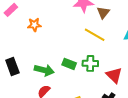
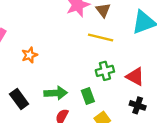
orange star: (34, 25) -> (30, 55), moved
green rectangle: (69, 64) -> (88, 96), moved, turned 64

